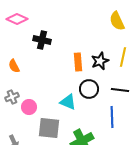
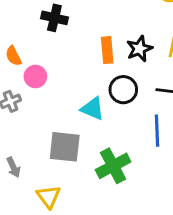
pink circle: (29, 107) -> (35, 76), moved

